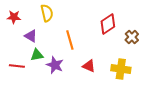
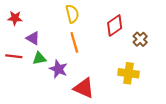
yellow semicircle: (47, 13) -> (72, 14), moved
red line: (17, 66) -> (14, 56), moved
red triangle: (89, 66) -> (84, 88), moved, size x1.5

